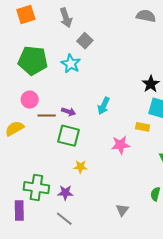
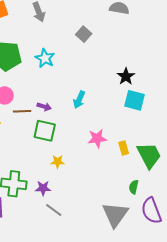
gray square: (85, 41) -> (84, 34), moved
yellow rectangle: (143, 127) -> (124, 148), moved, turned 64
gray triangle: (122, 210) -> (115, 215), moved, size x2.0
gray line: (64, 219) -> (54, 210), moved

